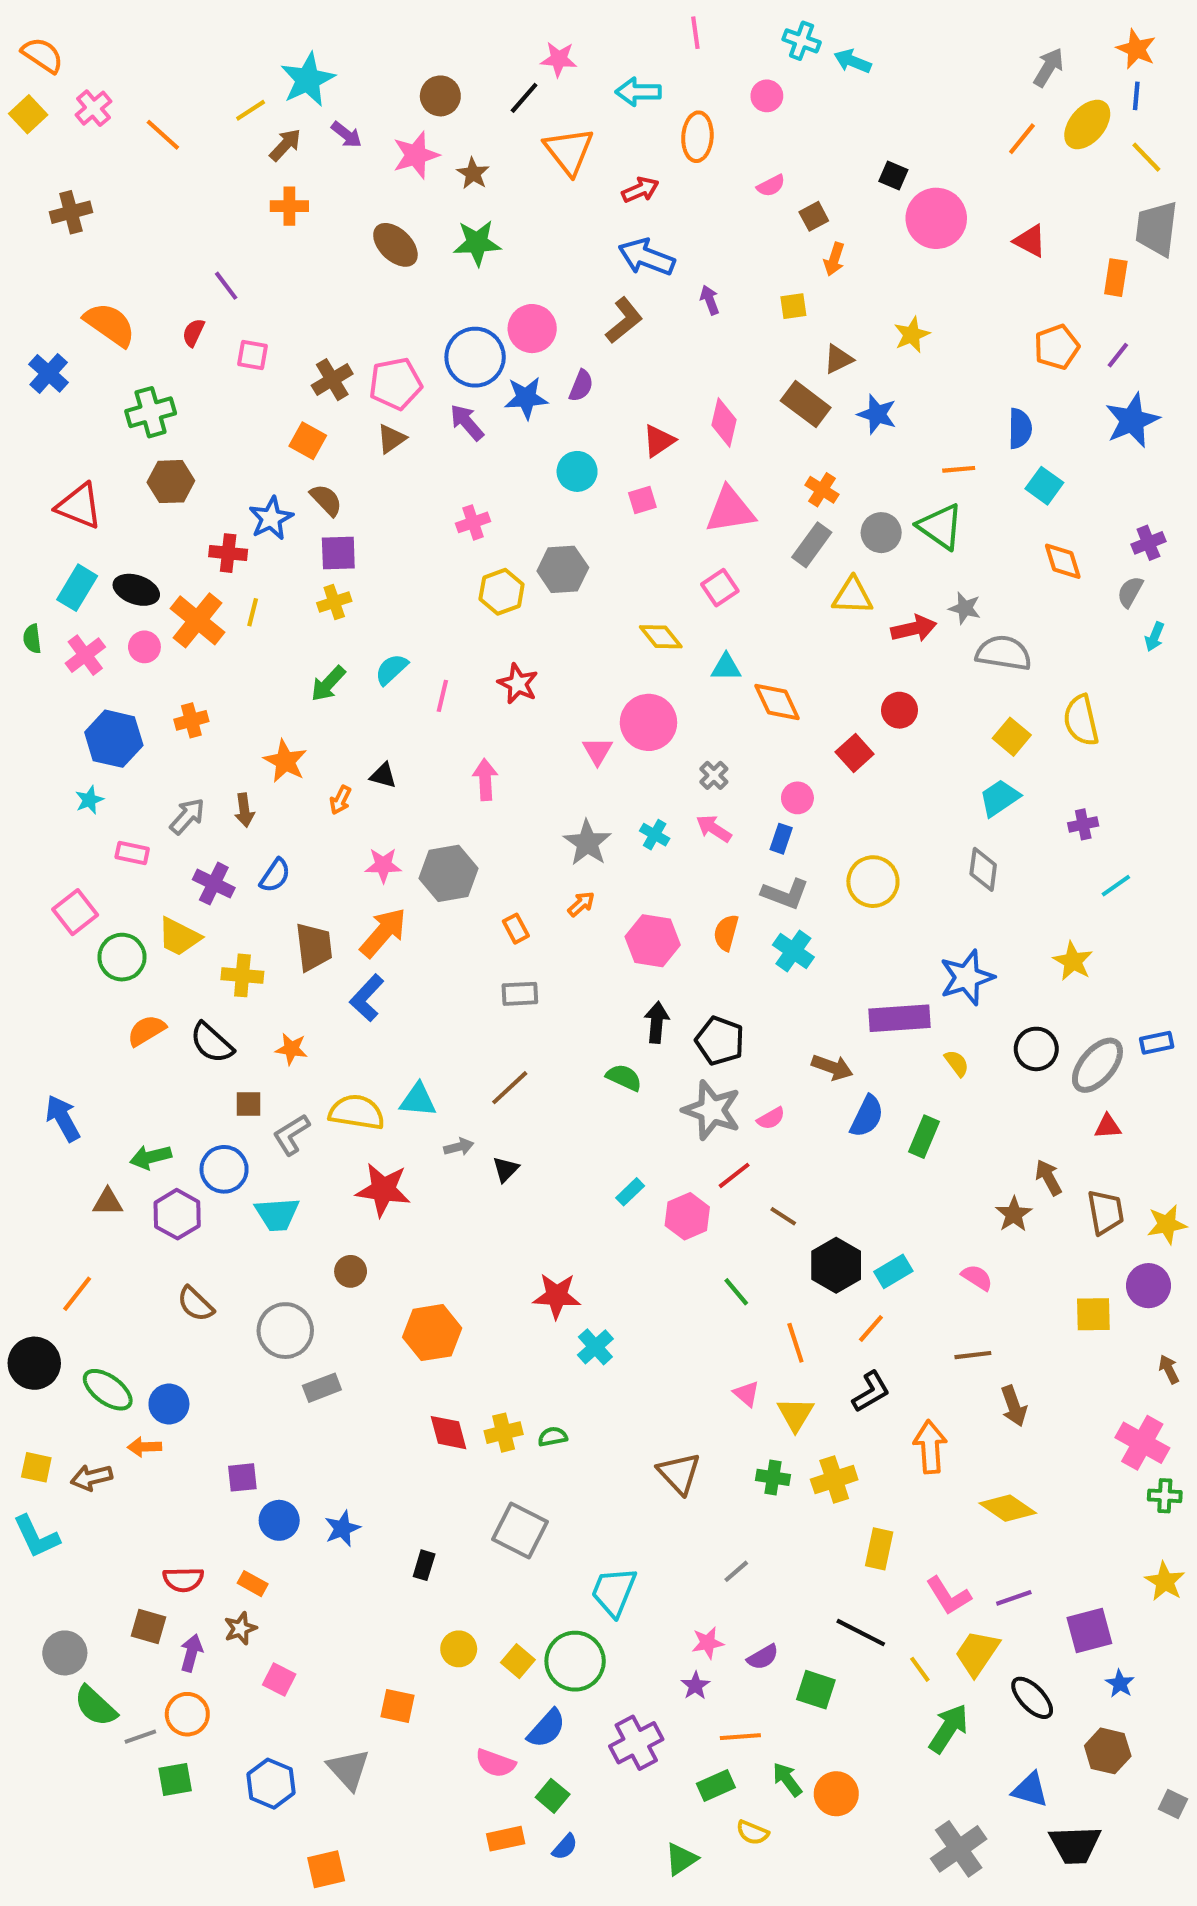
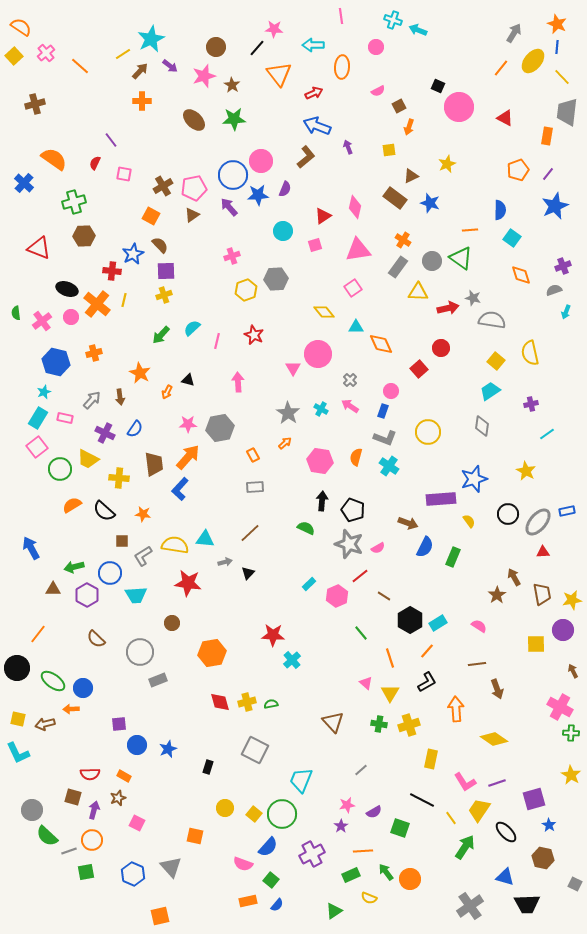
cyan rectangle: (77, 588) -> (38, 418), moved
gray semicircle: (1130, 592) -> (554, 290), turned 42

